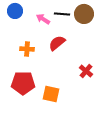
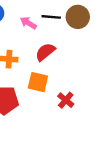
red cross: (86, 71) -> (66, 100), moved
orange square: (51, 94) -> (38, 82), moved

